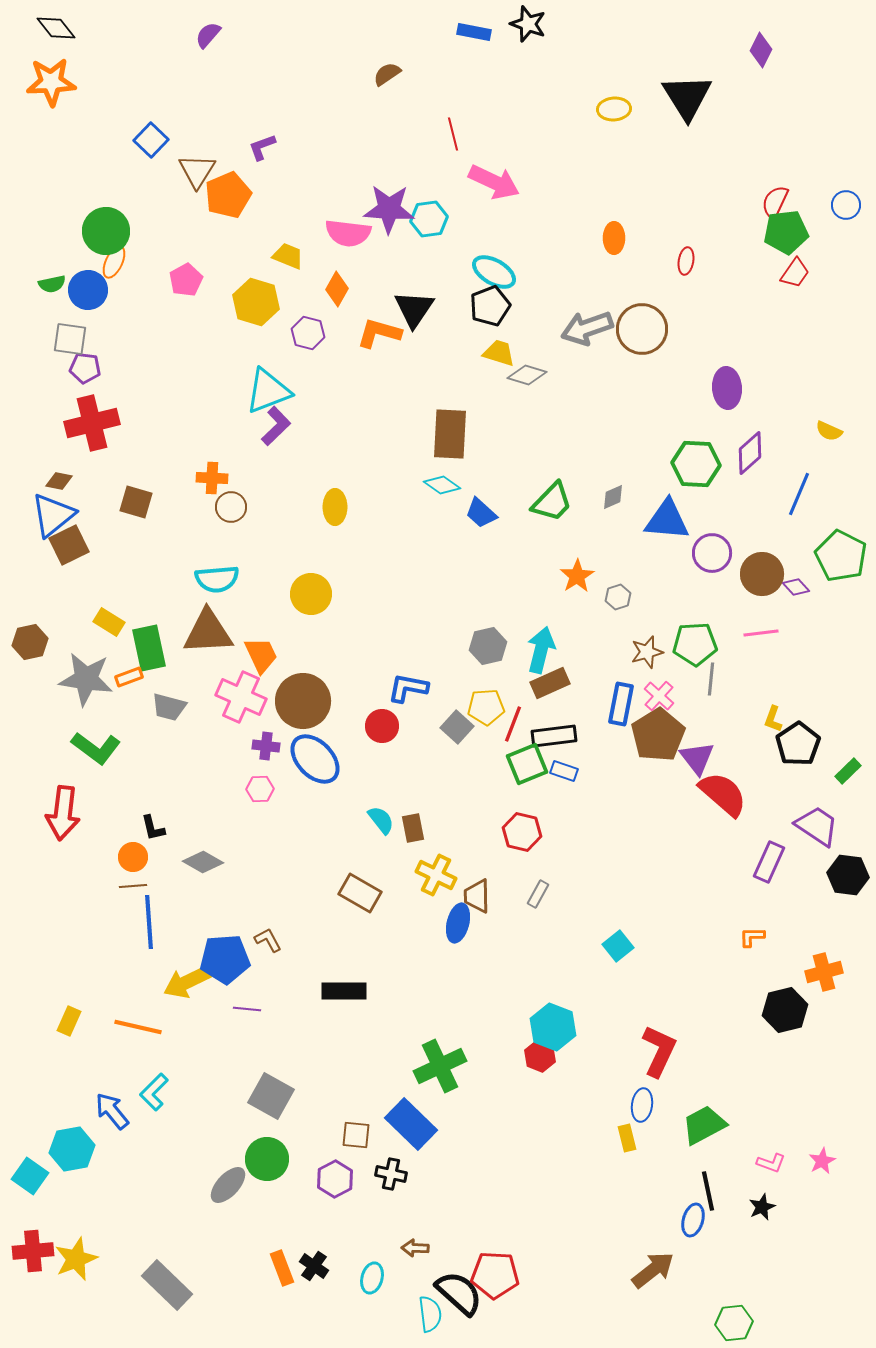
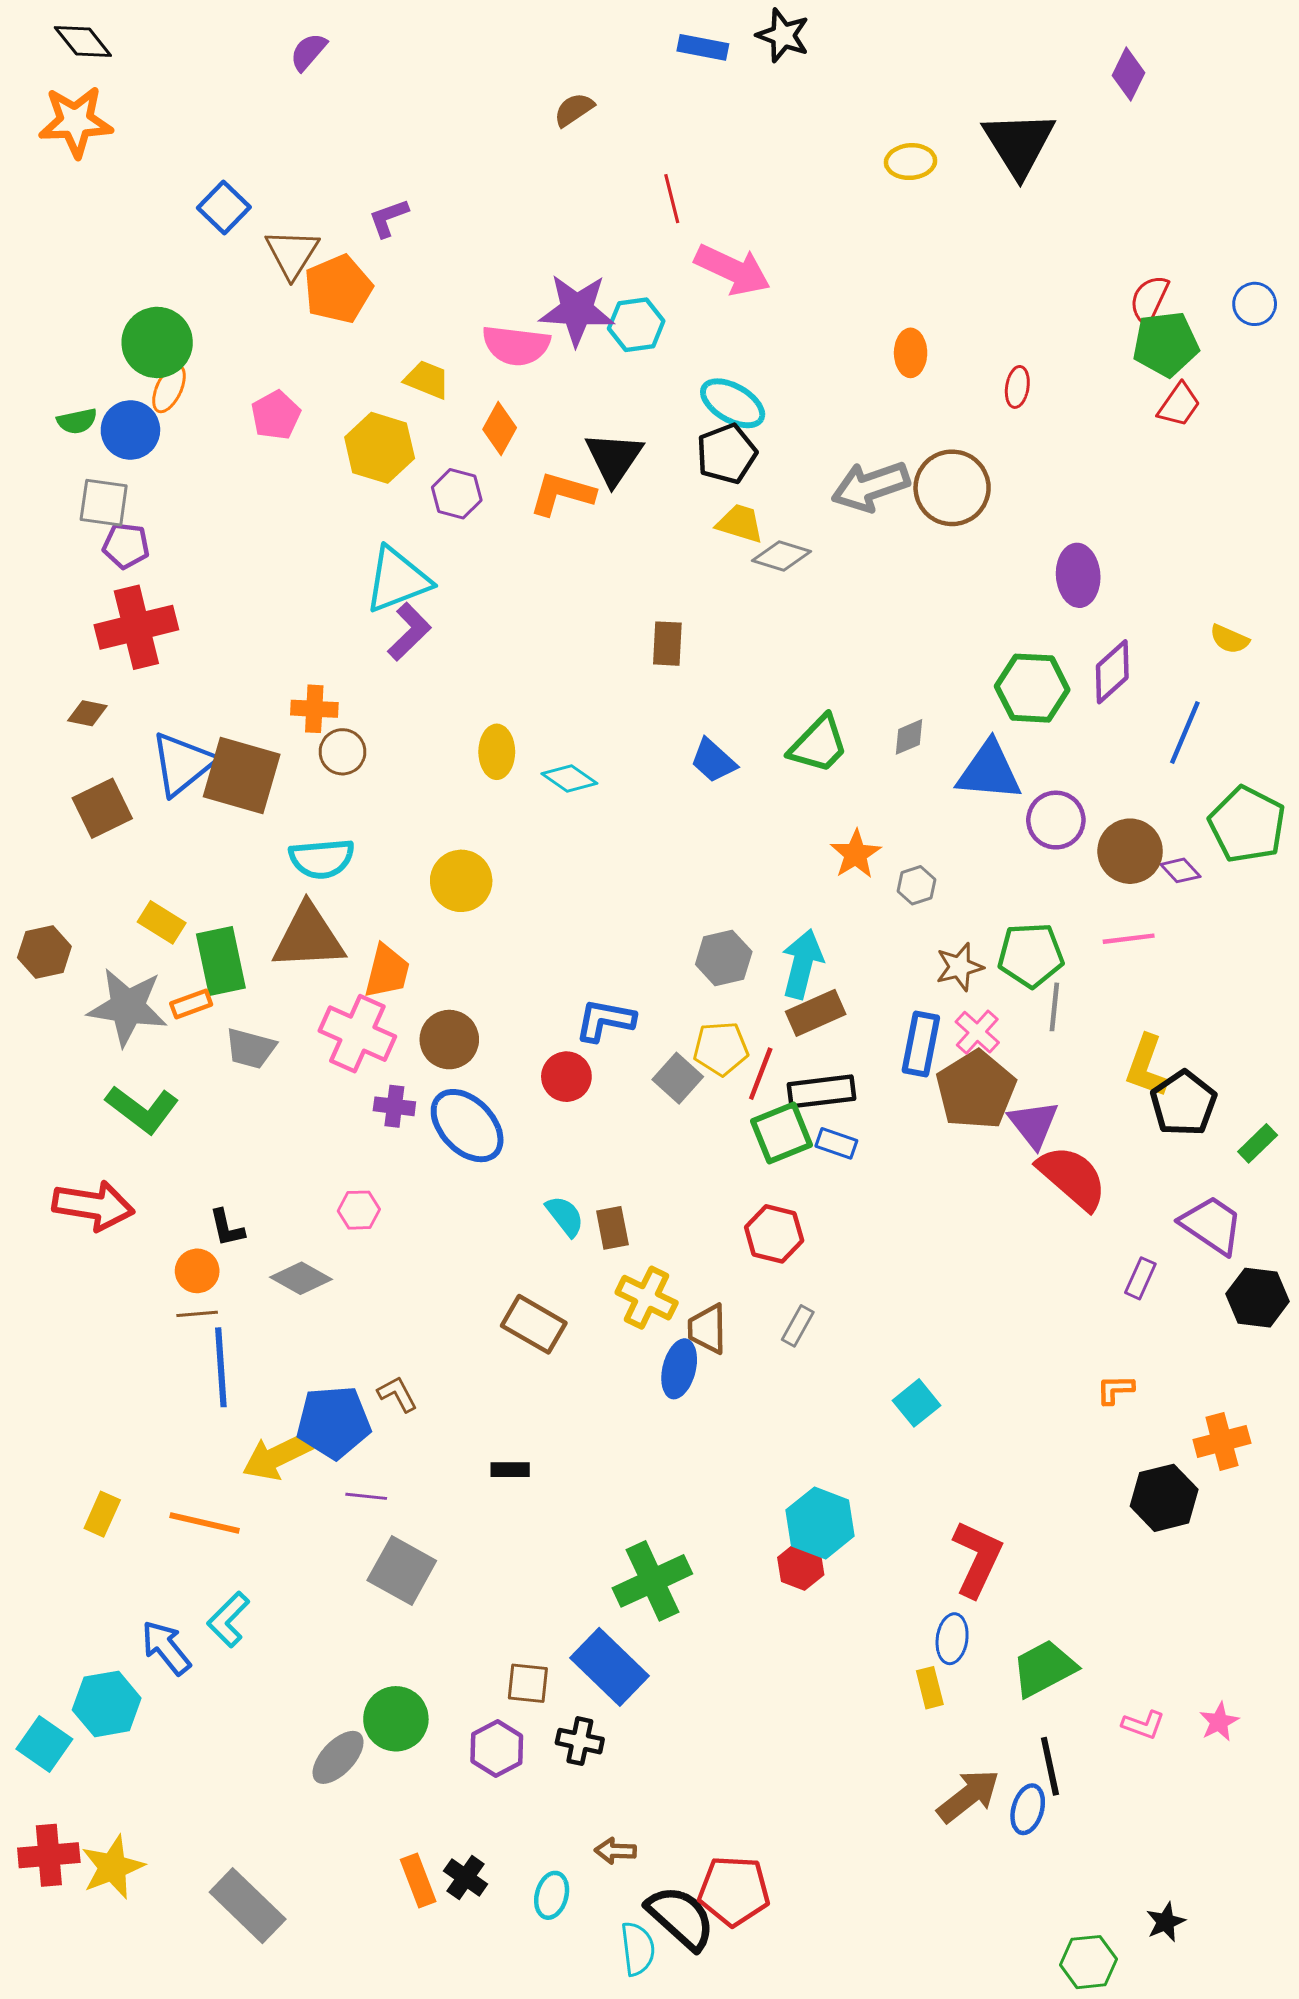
brown rectangle: (450, 434) -> (667, 644), size x0.6
cyan diamond: (442, 485) -> (569, 779), moved
brown square: (136, 502) -> (242, 776), moved, size x1.6
blue triangle: (53, 515) -> (182, 764), moved
orange trapezoid: (261, 655) -> (387, 971), turned 39
brown circle: (303, 701) -> (449, 1040), size x0.7
yellow L-shape: (773, 719) -> (1146, 1066), size x1.6
pink hexagon: (260, 789) -> (359, 1210), moved
red arrow: (63, 813) -> (93, 1206), turned -88
purple rectangle: (769, 862) -> (1140, 1278), size x0.7
black rectangle: (344, 991) -> (510, 1470), size x0.6
gray square: (271, 1096) -> (402, 1570), moved
black star: (762, 1207) -> (1166, 1922), moved
brown arrow: (653, 1270) -> (968, 1796), moved

